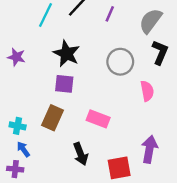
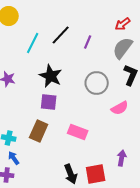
pink semicircle: (147, 91) -> (120, 108), turned 72
purple arrow: (149, 149) -> (122, 158), size x0.7
black arrow: (81, 154) -> (71, 174), moved

